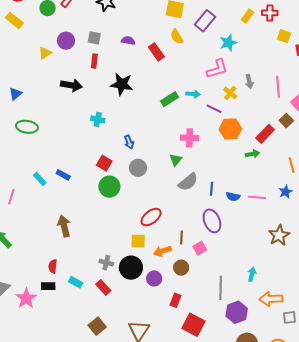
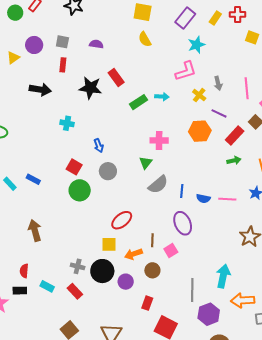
purple rectangle: (205, 21) -> (185, 18), moved
red rectangle: (156, 52) -> (116, 78), moved
purple line: (214, 109) -> (219, 113), moved
green arrow: (252, 154) -> (234, 160), moved
cyan arrow: (252, 274) -> (223, 276), size x1.6

